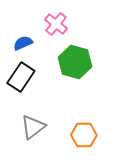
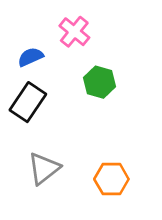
green hexagon: (75, 62) -> (100, 82), size x0.7

